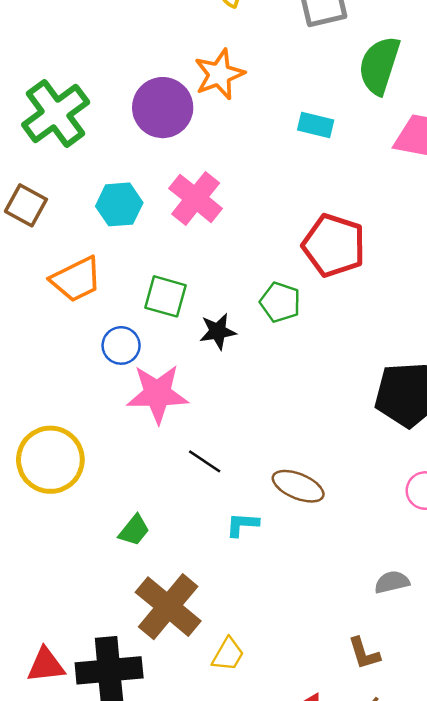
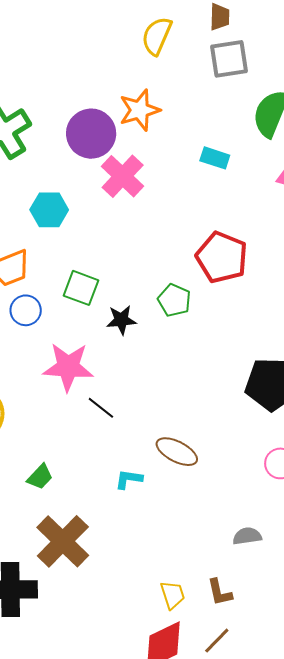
pink cross: (196, 198) -> (123, 176), moved
blue circle: (121, 345) -> (26, 310), moved
black line: (205, 461) -> (101, 408), moved
yellow trapezoid: (228, 654) -> (173, 595), moved, turned -52

